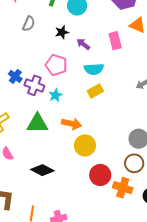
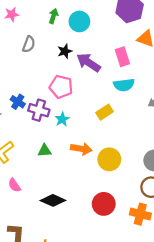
purple arrow: (83, 44) -> (89, 62), size x1.6
cyan semicircle: (94, 69) -> (124, 85), moved
green triangle: (37, 123) -> (45, 151), size x0.6
yellow circle: (85, 145) -> (109, 159), moved
red circle: (100, 175) -> (104, 204), moved

